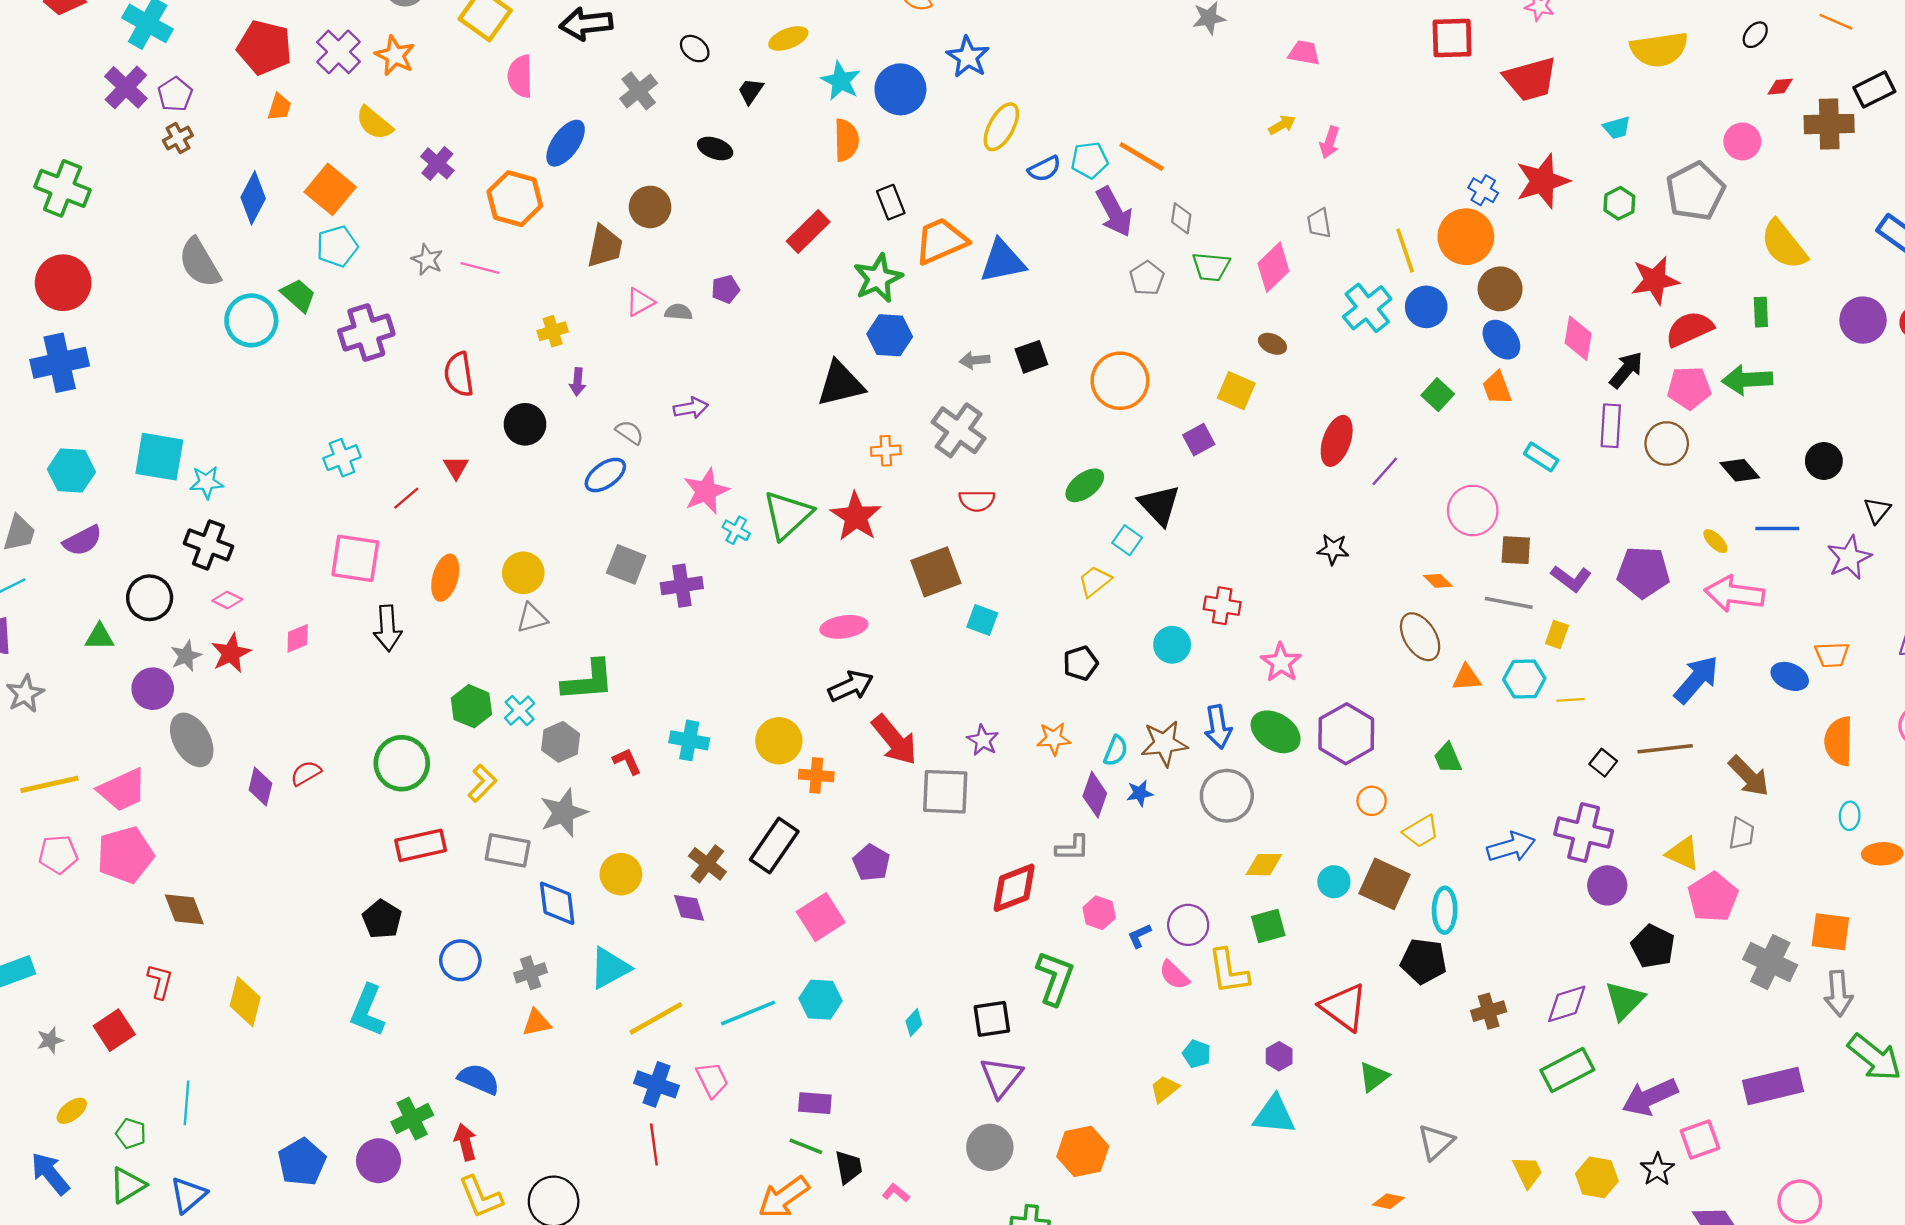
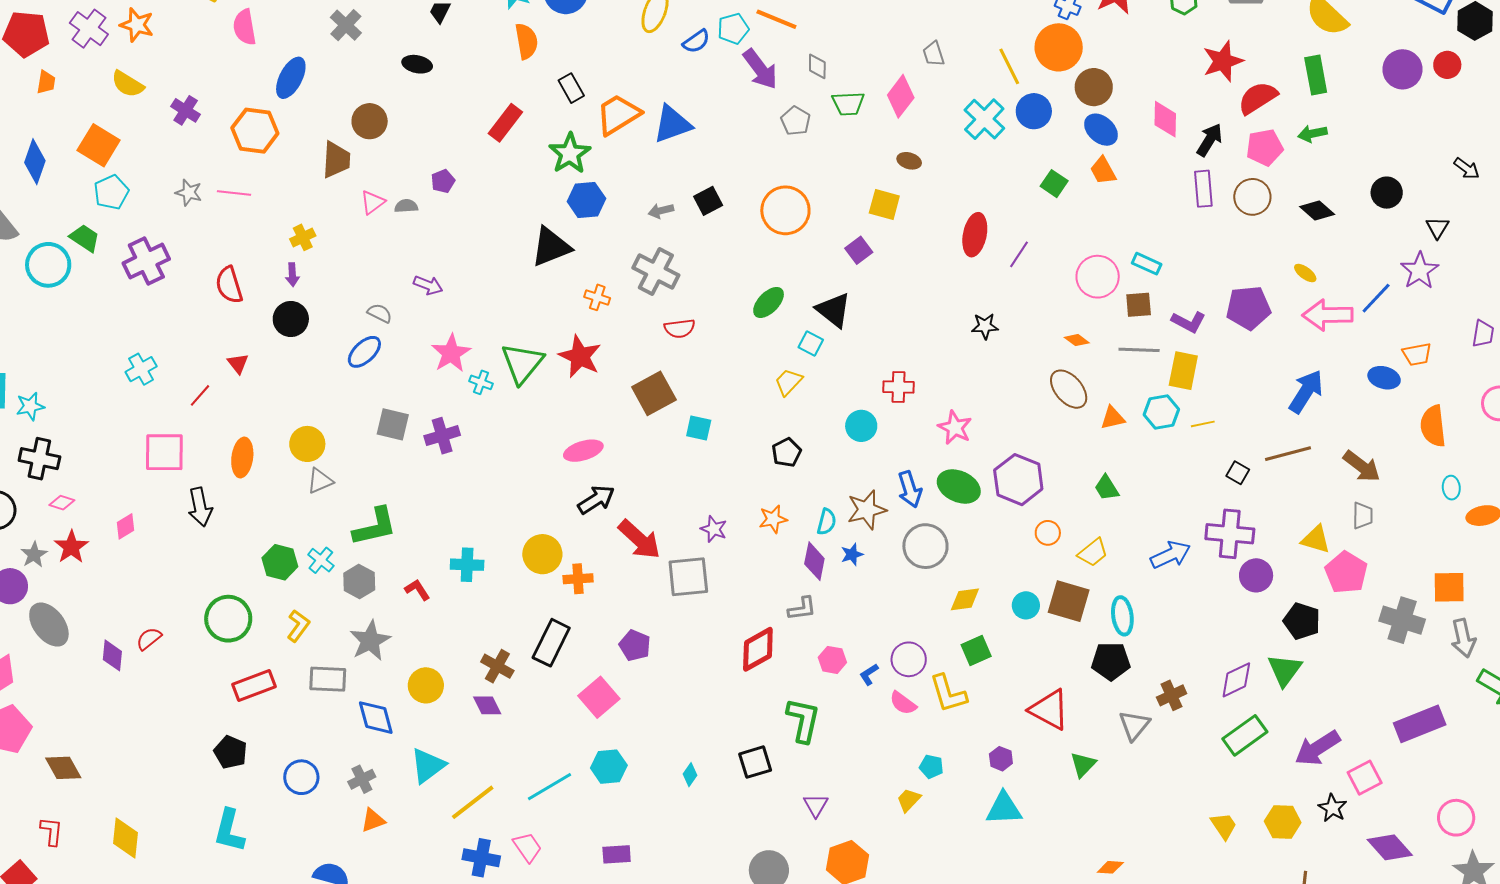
green rectangle: (1761, 312) -> (1316, 75), size x1.5
green arrow: (1747, 380) -> (1312, 134), size x0.7
purple arrow: (578, 382) -> (292, 275), moved
purple arrow: (691, 408) -> (428, 285), turned 40
orange cross: (886, 451) -> (597, 297), turned 30
cyan rectangle: (1541, 457) -> (1147, 264), moved
blue line: (1777, 529) -> (1376, 298), moved, turned -39
yellow rectangle: (1557, 634) -> (1183, 371), size x1.6
purple triangle: (1001, 1077) -> (816, 805), moved, size x0.7
gray triangle: (1436, 1142) -> (1134, 725), moved

